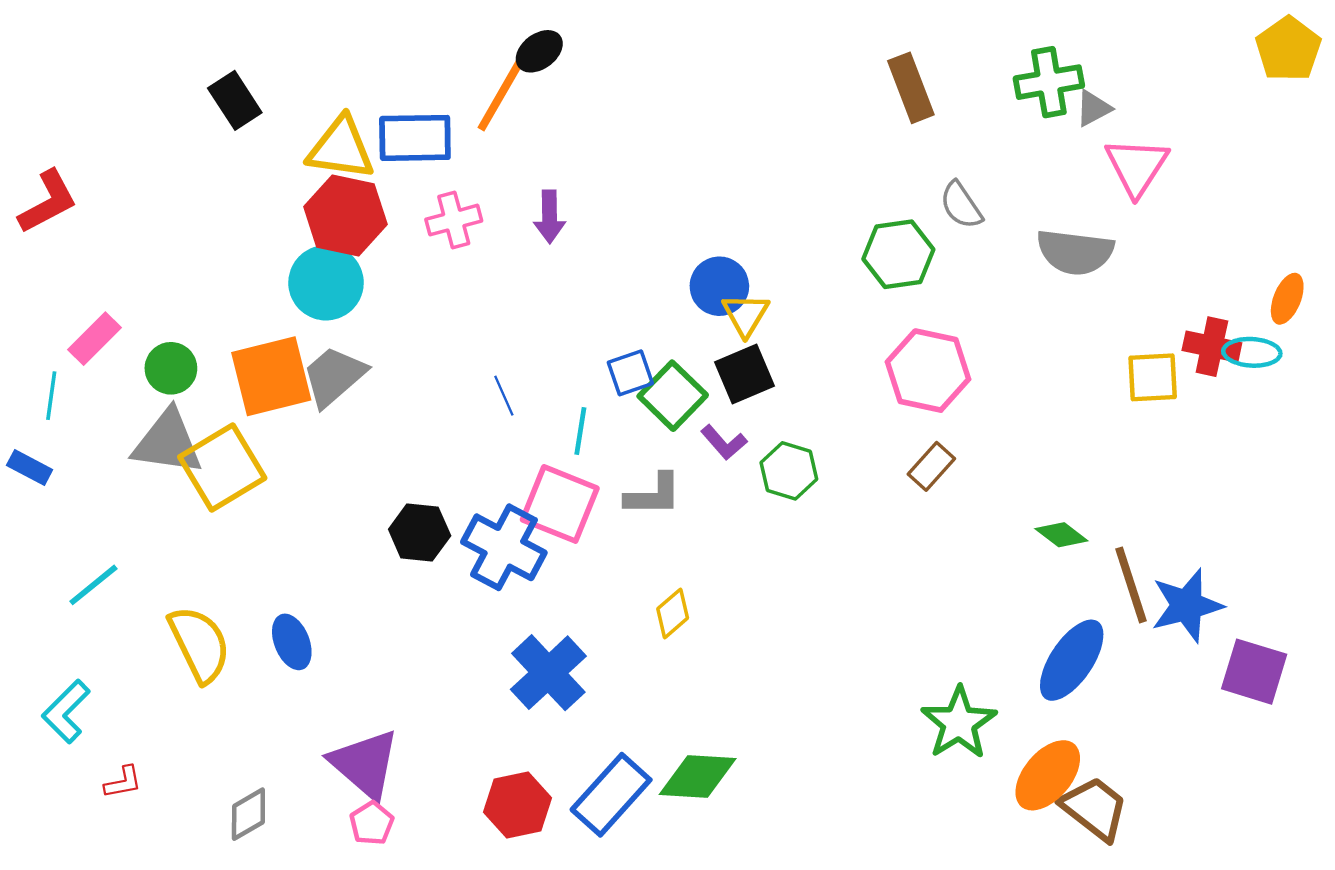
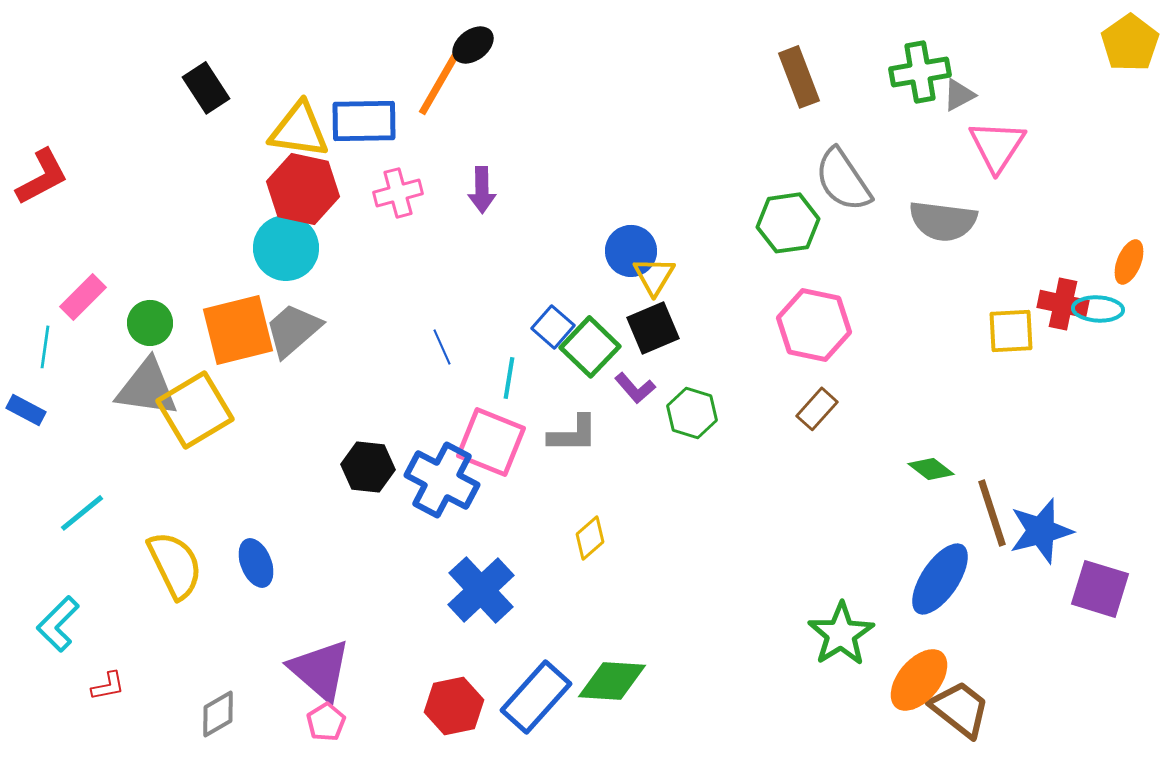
gray semicircle: (961, 205) -> (843, 180), size x1.5
blue square: (630, 373) -> (553, 327), turned -30

